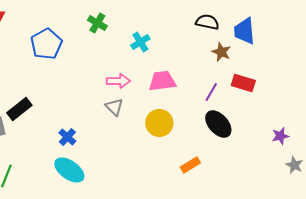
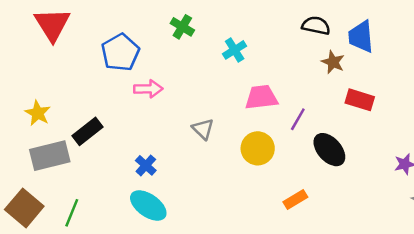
pink arrow: (118, 81) -> (148, 89), moved
purple line: (211, 92) -> (298, 119), moved

